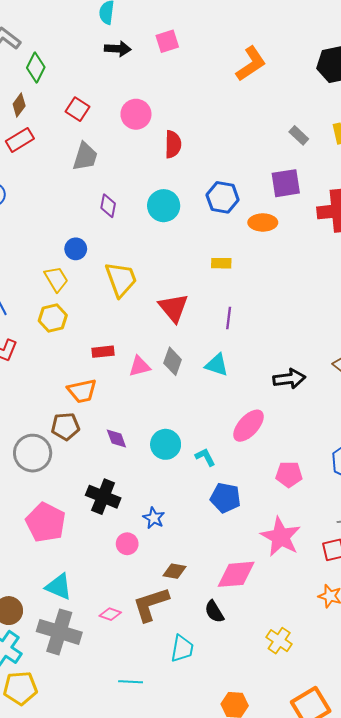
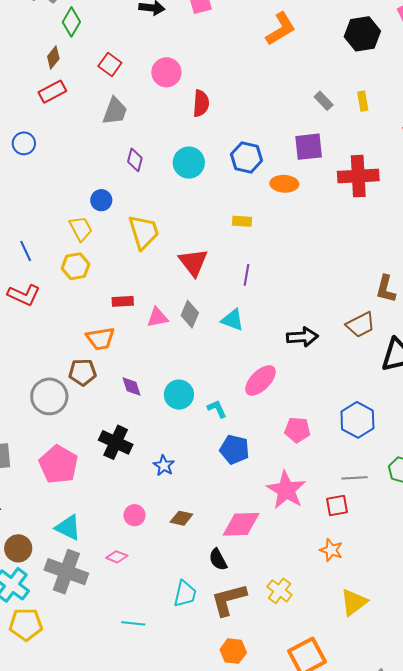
pink circle: (127, 544) -> (134, 515), moved
brown L-shape: (151, 604) -> (229, 600), moved

